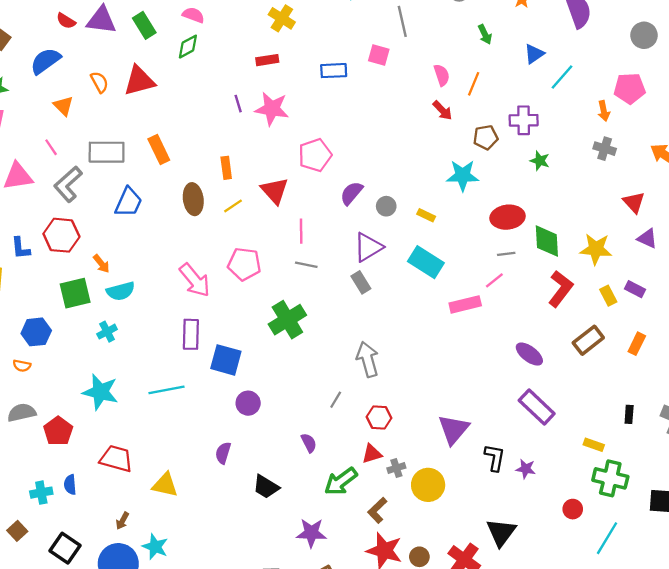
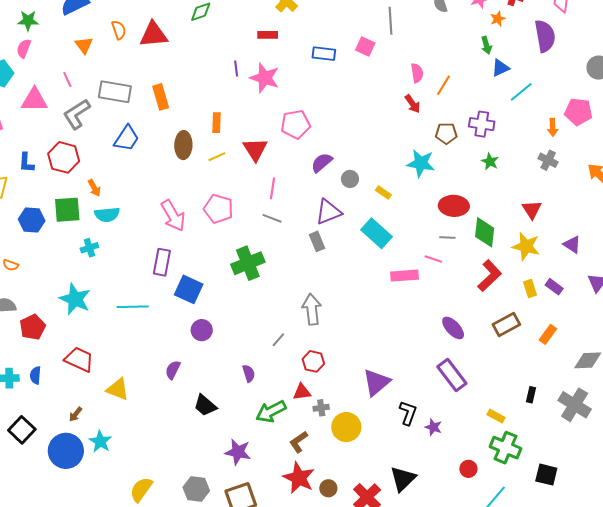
green arrow: (485, 35) -> (486, 45), moved
red triangle: (634, 202) -> (532, 210), moved
pink line: (494, 280) -> (433, 259), turned 48
blue hexagon: (36, 332) -> (32, 220), moved

